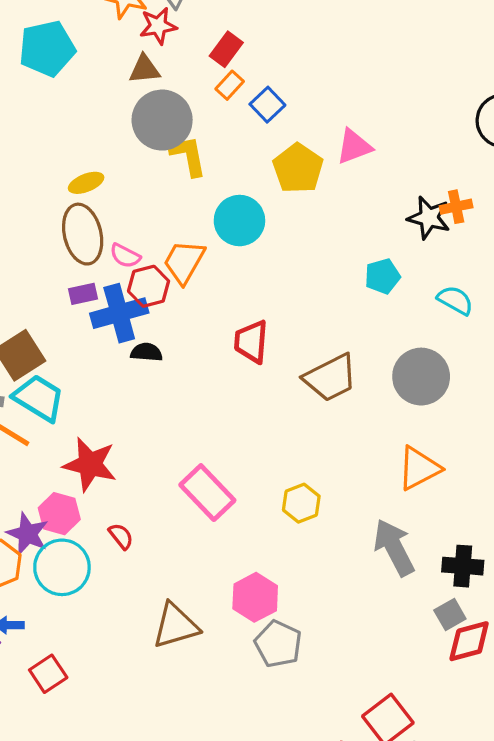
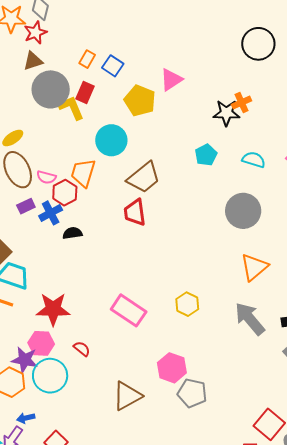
red rectangle: (226, 49) -> (85, 92), moved
blue cross: (119, 313) -> (51, 213), size x0.7
brown trapezoid: (331, 378) -> (144, 178), moved

